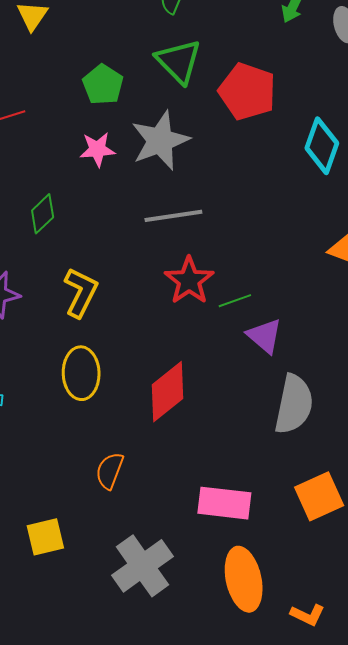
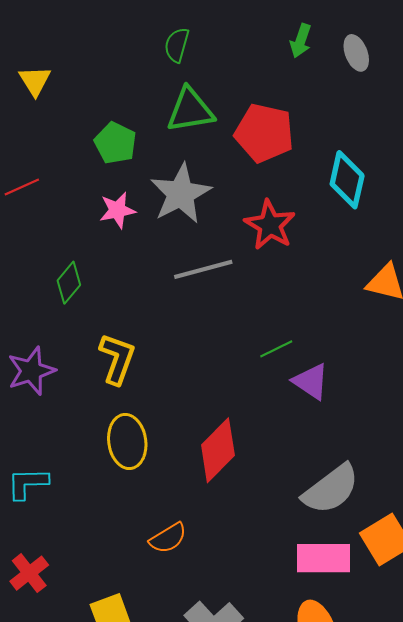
green triangle: (179, 61) -> (190, 110), turned -48
red star: (189, 281) -> (270, 225), moved
gray semicircle: (294, 404) -> (331, 489), moved, turned 48
orange semicircle: (110, 471) -> (168, 538), turned -135
pink rectangle: (224, 503) -> (324, 558), moved

